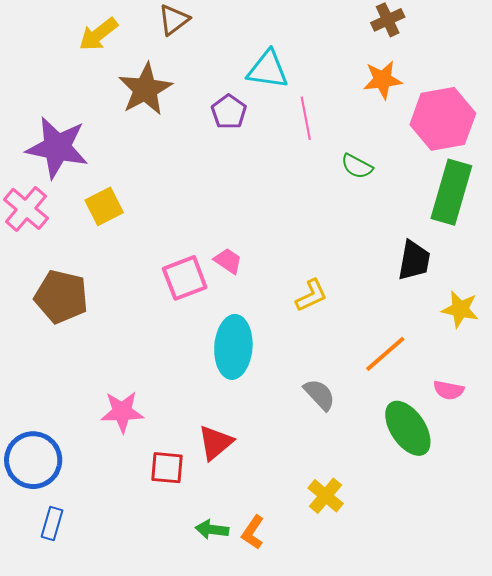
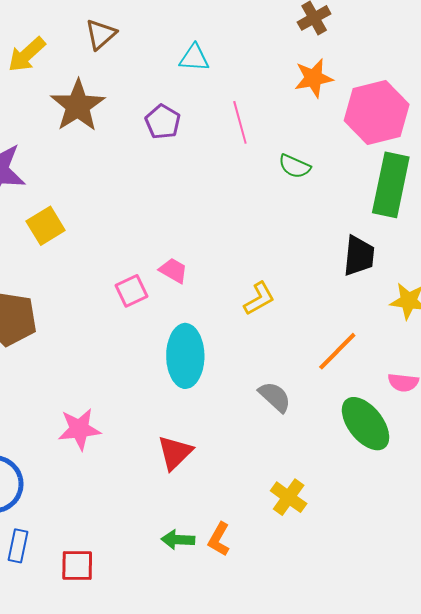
cyan triangle: (268, 70) -> (194, 58), moved, size x0.7
pink square: (185, 278) -> (131, 291), size x0.7
red square: (167, 468) -> (77, 565), moved

